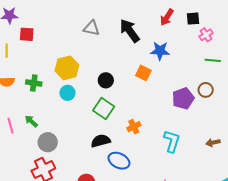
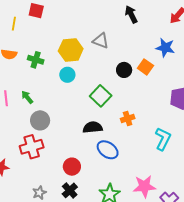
gray triangle: (91, 28) -> (101, 41), moved
black arrow: (130, 31) -> (131, 14), moved, size x0.7
black circle: (106, 80) -> (124, 70), moved

